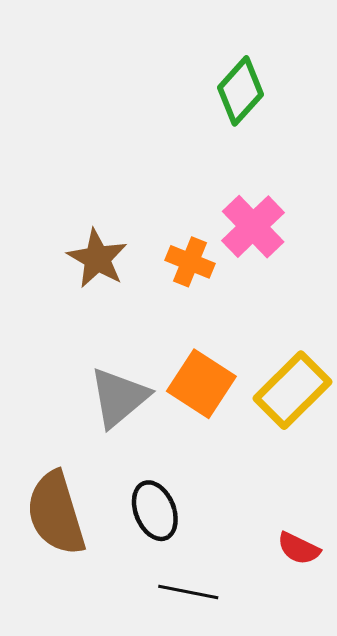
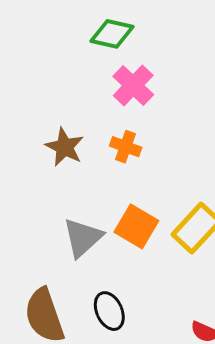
green diamond: (240, 91) -> (112, 34), moved, turned 63
pink cross: (253, 227) -> (133, 85), moved

